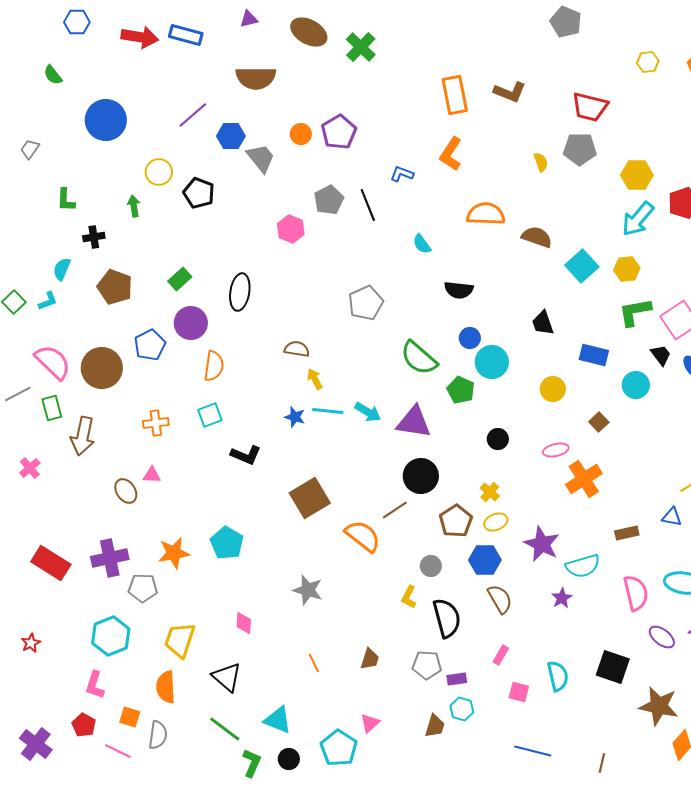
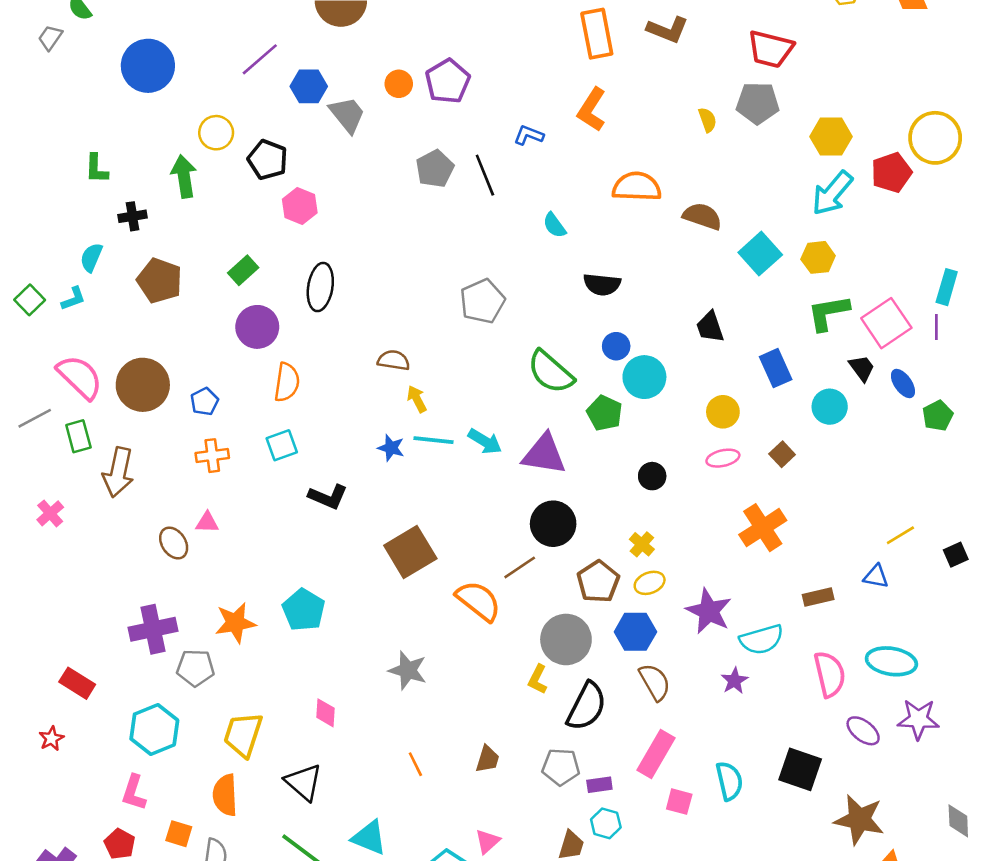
gray trapezoid: (30, 149) -> (50, 37), moved
green arrow: (134, 206) -> (184, 176), size x1.5
pink hexagon: (291, 229) -> (300, 206), moved
blue pentagon: (150, 345) -> (205, 402), moved, size x0.7
blue rectangle: (594, 355) -> (776, 368), turned 52
pink ellipse: (556, 450) -> (723, 458), moved
red rectangle: (51, 563) -> (77, 683), moved, size x0.7
gray circle: (431, 566) -> (566, 639), size x1.8
black semicircle: (447, 618) -> (587, 706), turned 42
pink rectangle: (501, 655) -> (656, 754), size x1.8

